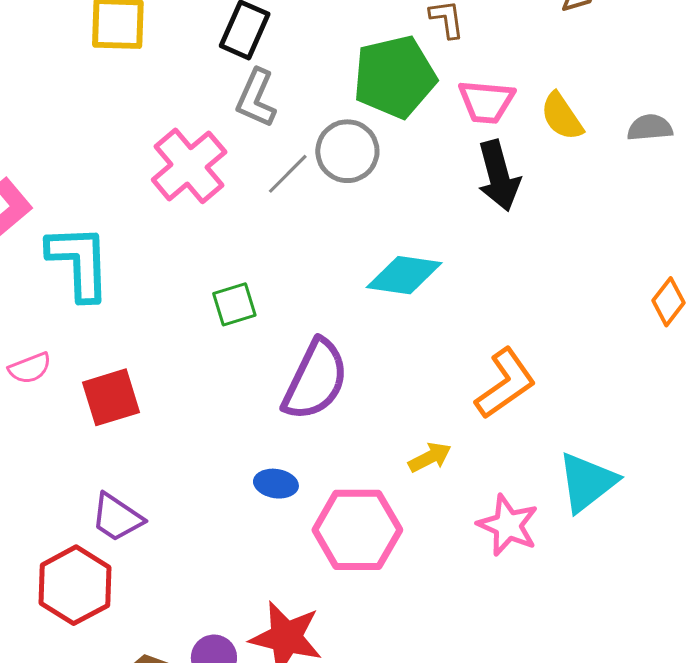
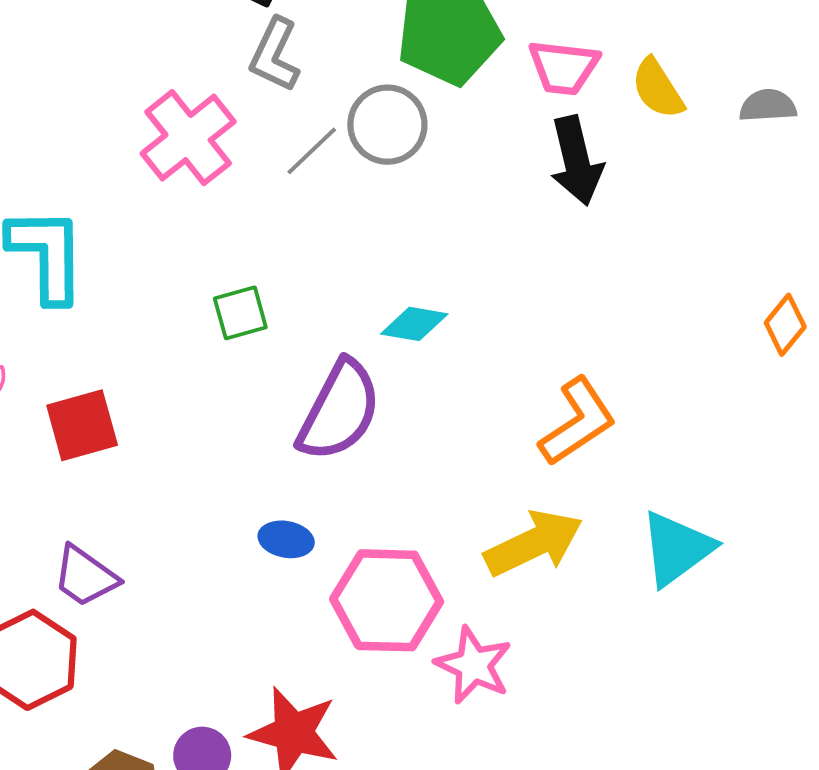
cyan diamond: (404, 275) -> (414, 324), moved, size x0.7
yellow arrow: (430, 457) -> (534, 543), moved, size x1.8
pink star: (508, 525) -> (474, 665), moved

